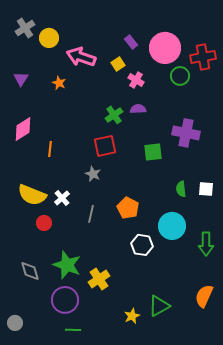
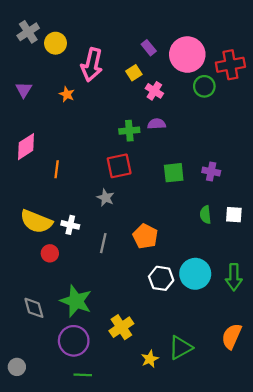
pink arrow: (81, 57) -> (92, 65), turned -96
green cross: (114, 115) -> (129, 131), turned 30
purple cross: (186, 133) -> (211, 172), moved, size x0.6
white cross: (62, 198) -> (70, 225), turned -35
cyan circle: (172, 226) -> (195, 274), moved
yellow cross: (99, 279) -> (121, 327), moved

